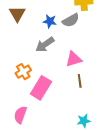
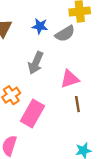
blue star: (50, 21) -> (40, 26), moved
gray arrow: (45, 45) -> (36, 63), turned -30

